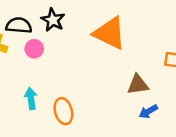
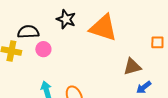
black star: (53, 20) -> (66, 19), moved

